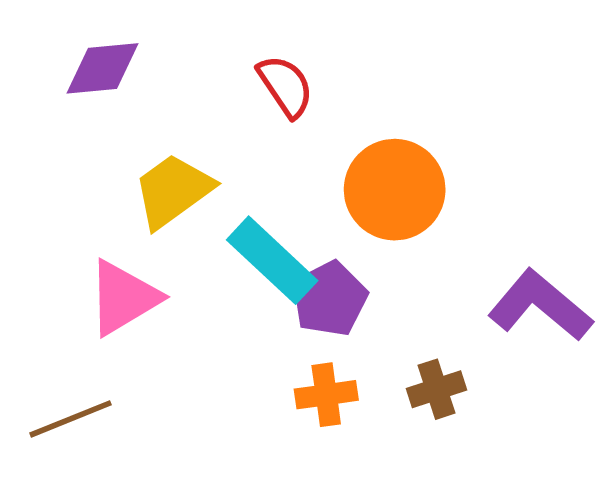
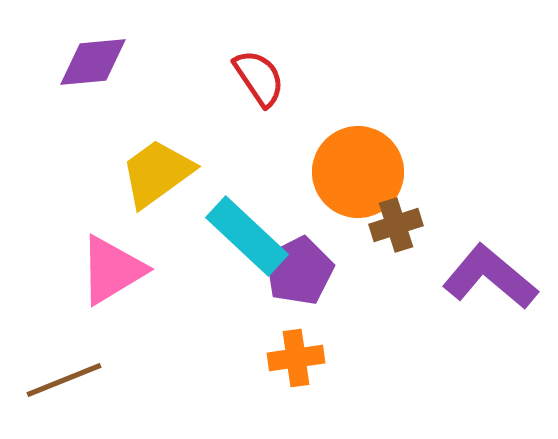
brown cross: (437, 389) -> (396, 225), moved

